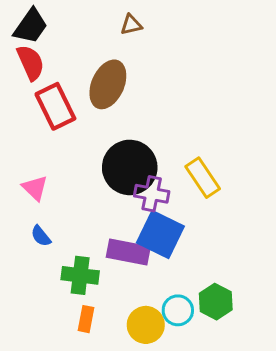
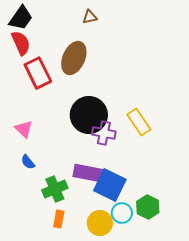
blue square: (160, 235) -> (110, 185), moved
green cross: (80, 275) -> (55, 189), turned -30

